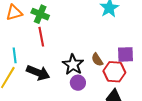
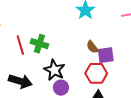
green cross: (40, 14) -> (39, 44), moved
brown semicircle: (97, 60) -> (92, 47), moved

